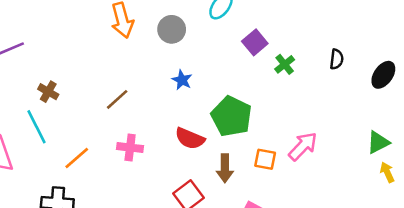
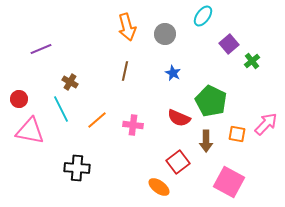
brown line: (117, 99) -> (125, 71), moved, turned -36
orange line: (77, 158) -> (97, 120), moved

